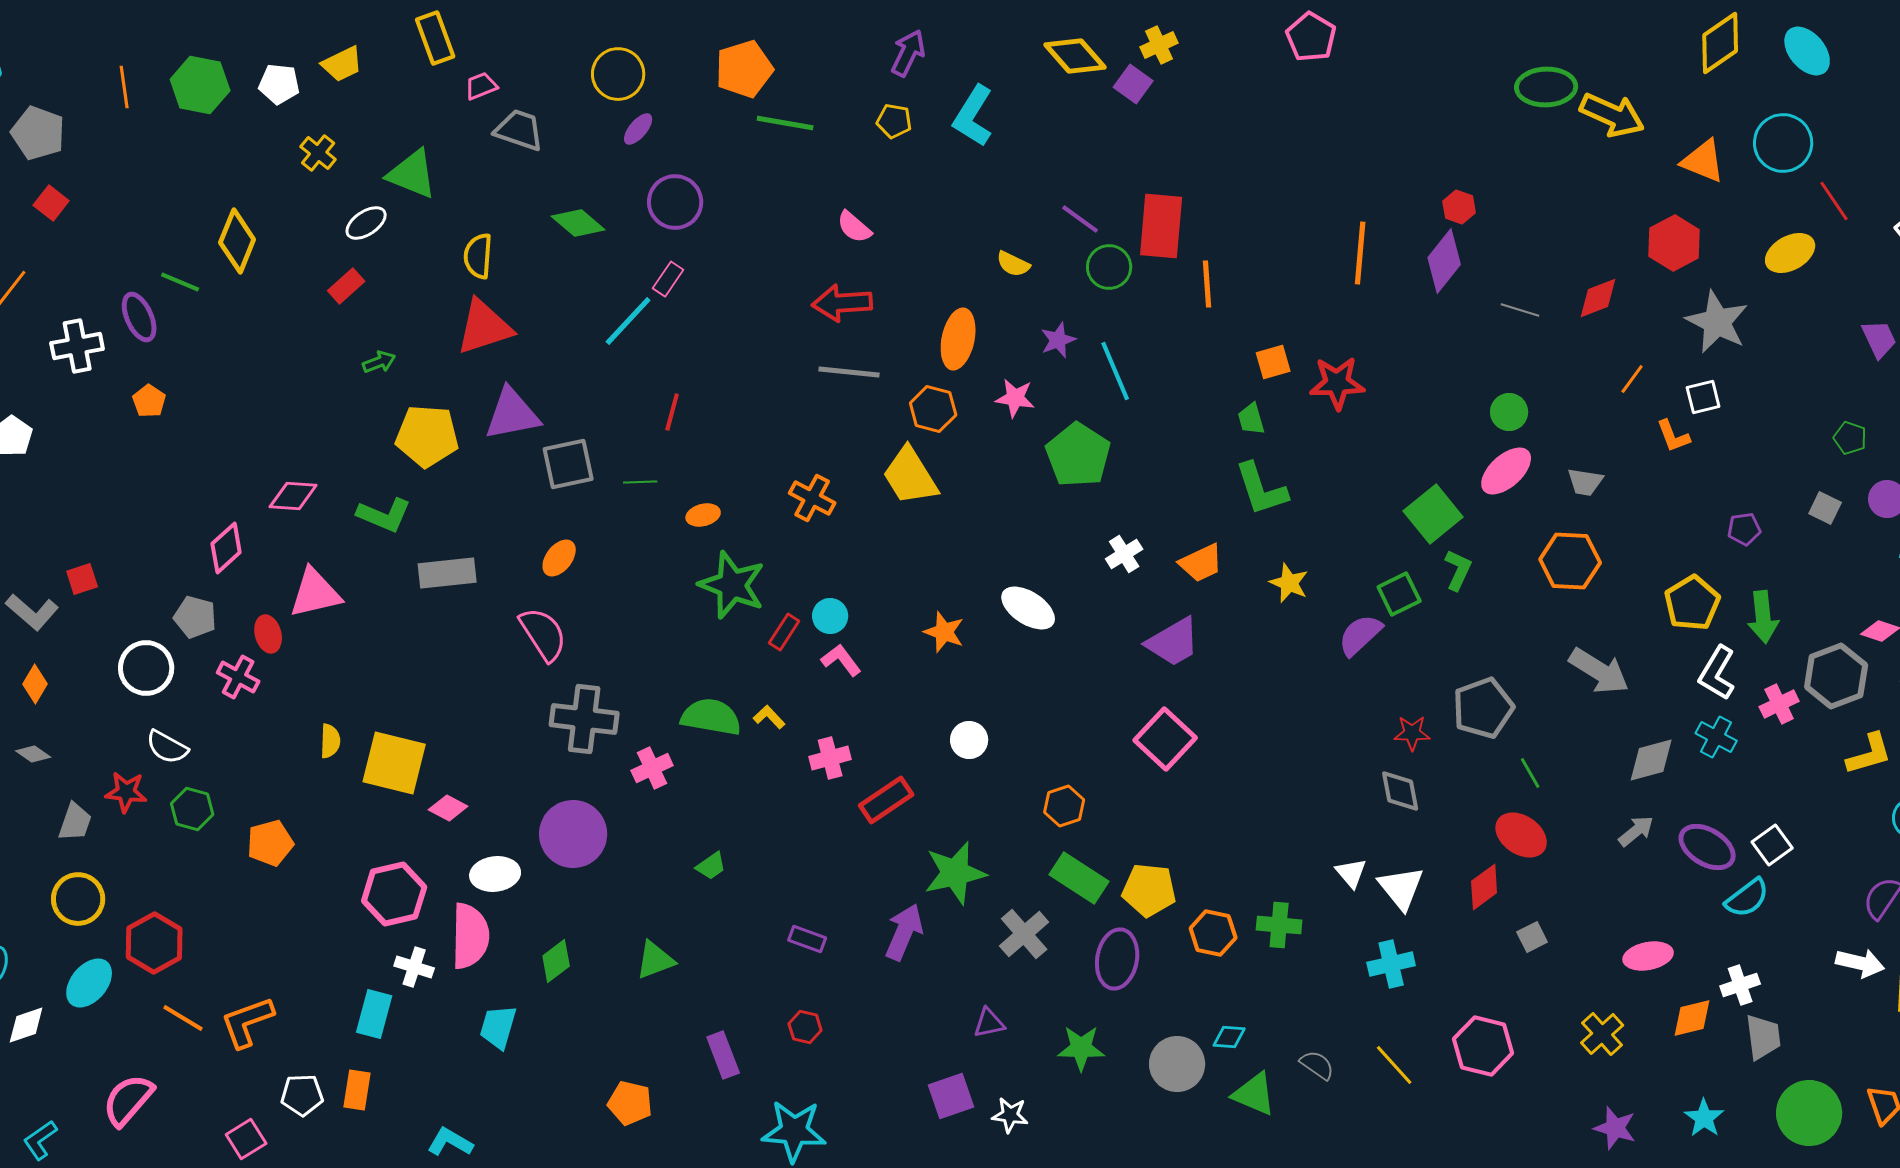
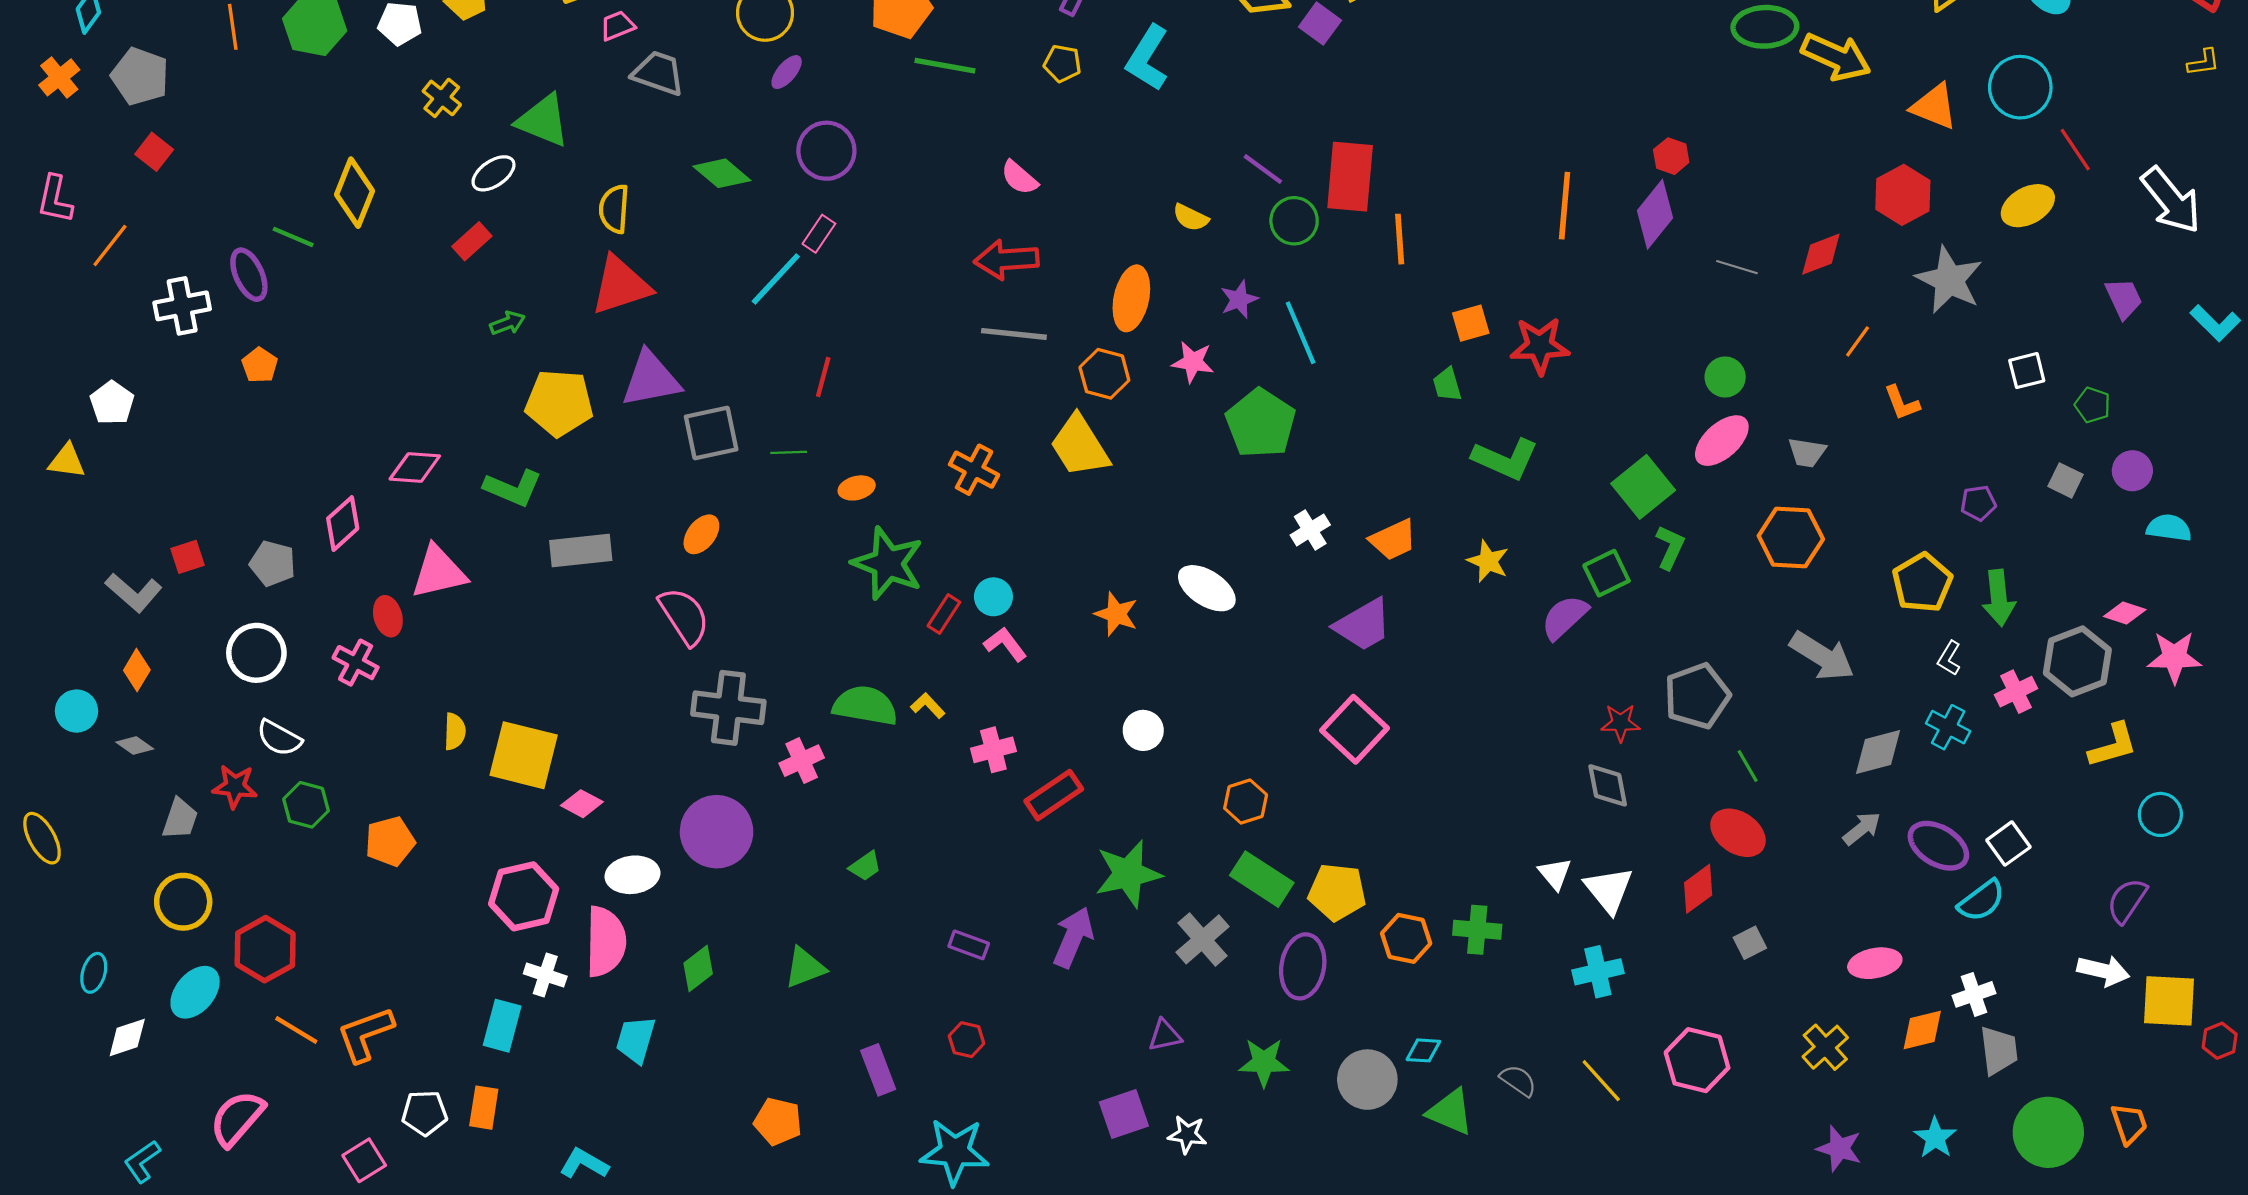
white square: (1703, 397) -> (2027, 371), moved
green L-shape: (1261, 489) -> (1505, 459), moved, turned -48
gray pentagon: (195, 617) -> (273, 563), moved
white L-shape: (1717, 673) -> (1949, 658), size x0.6

